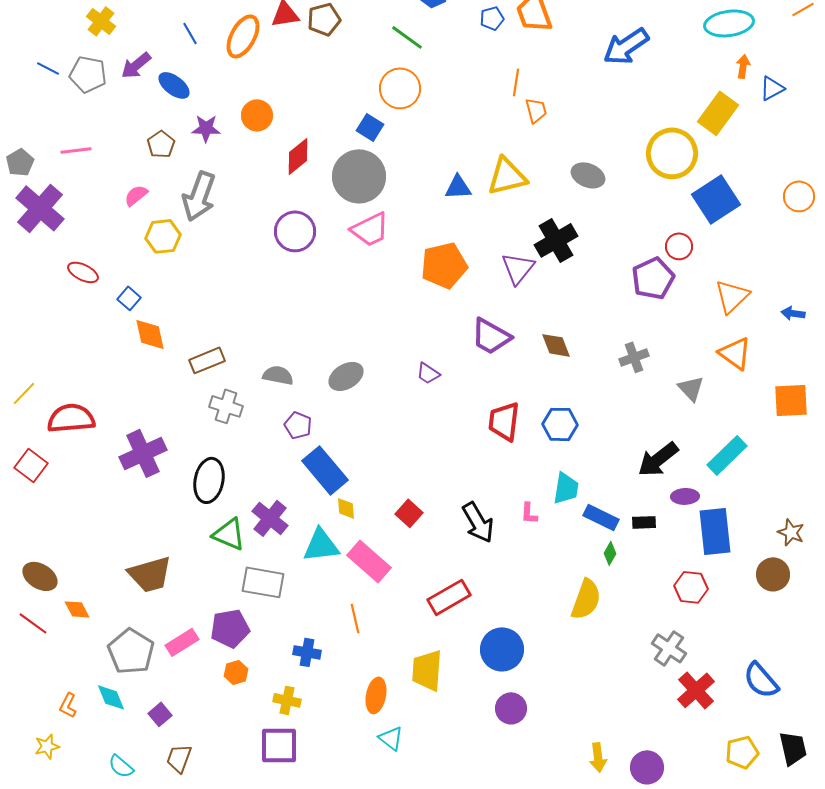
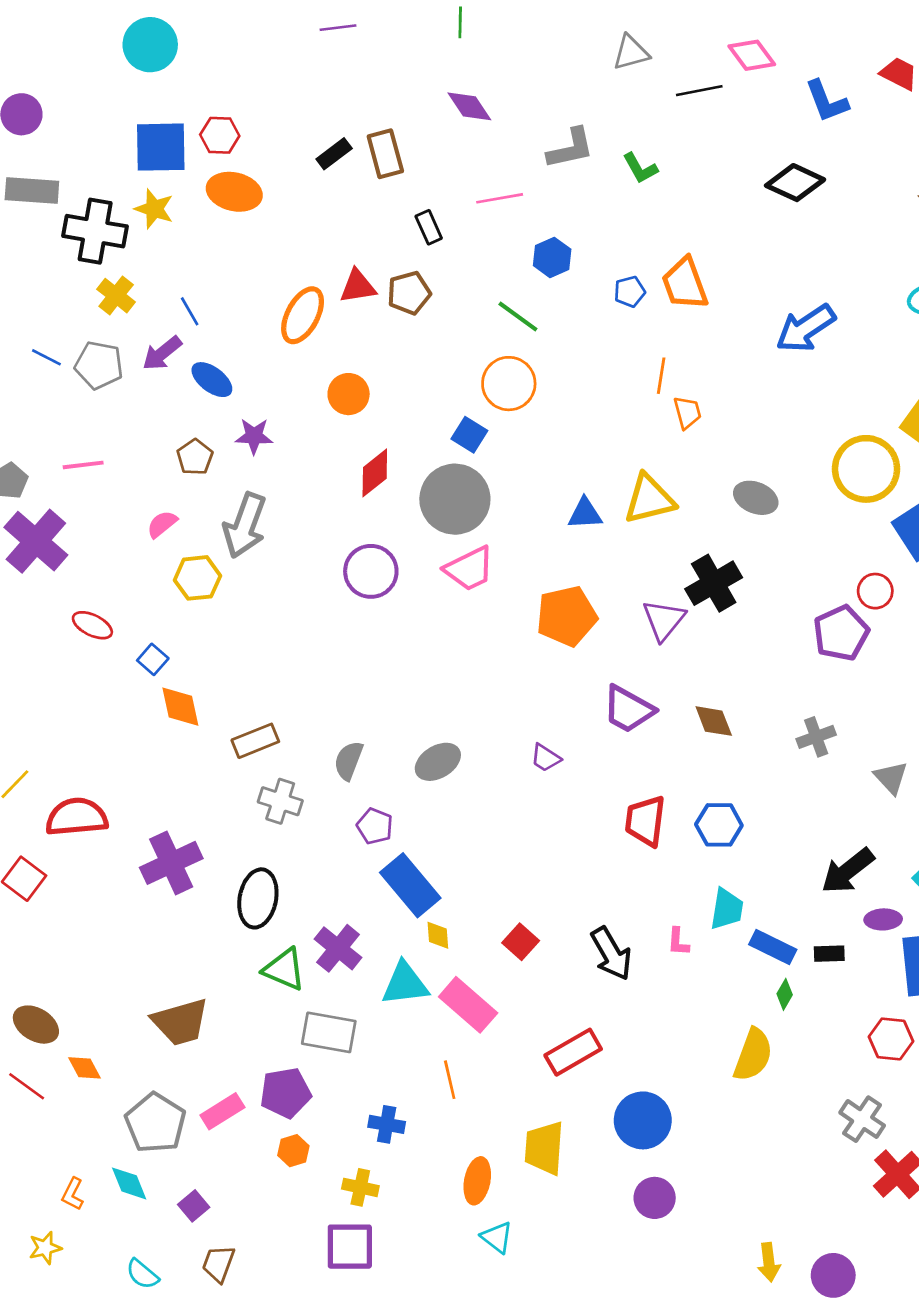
blue line: (190, 33) -> (190, 311), moved
orange circle: (257, 115) -> (349, 394), moved
gray semicircle: (278, 375) -> (349, 761), turned -80

